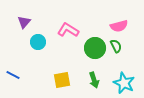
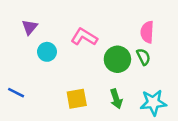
pink semicircle: (119, 26) -> (147, 32), turned 108
cyan star: (124, 83) -> (153, 103), turned -30

